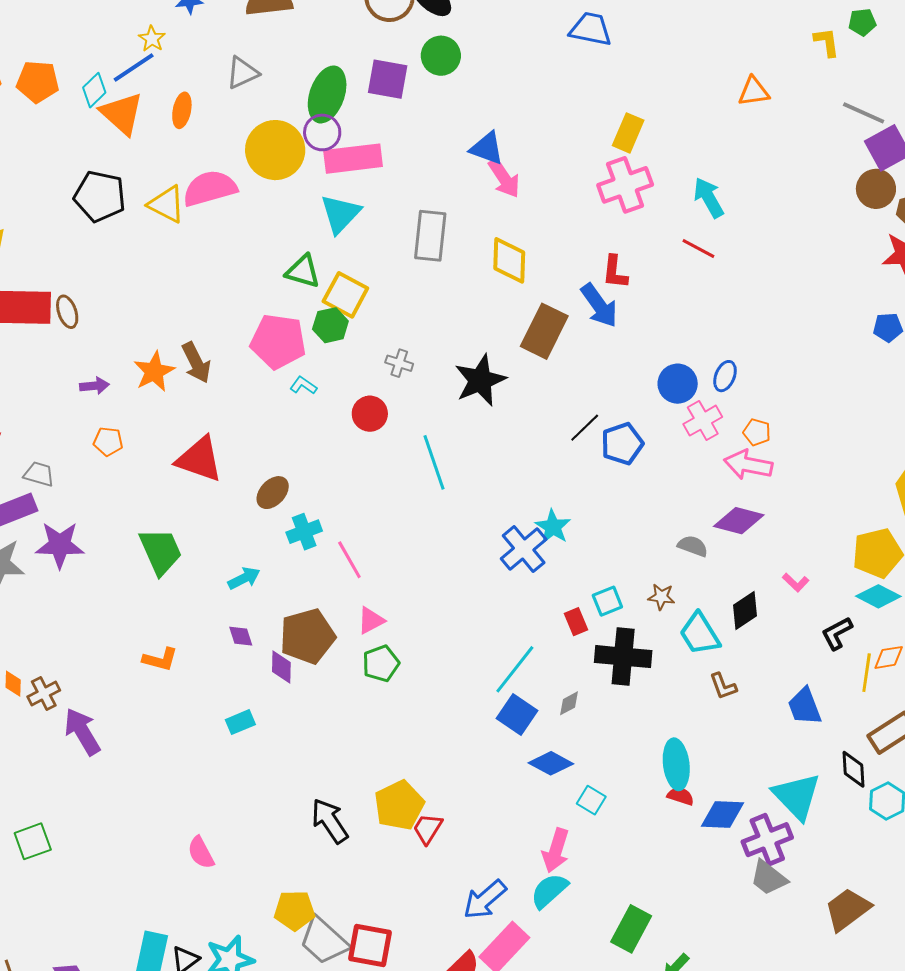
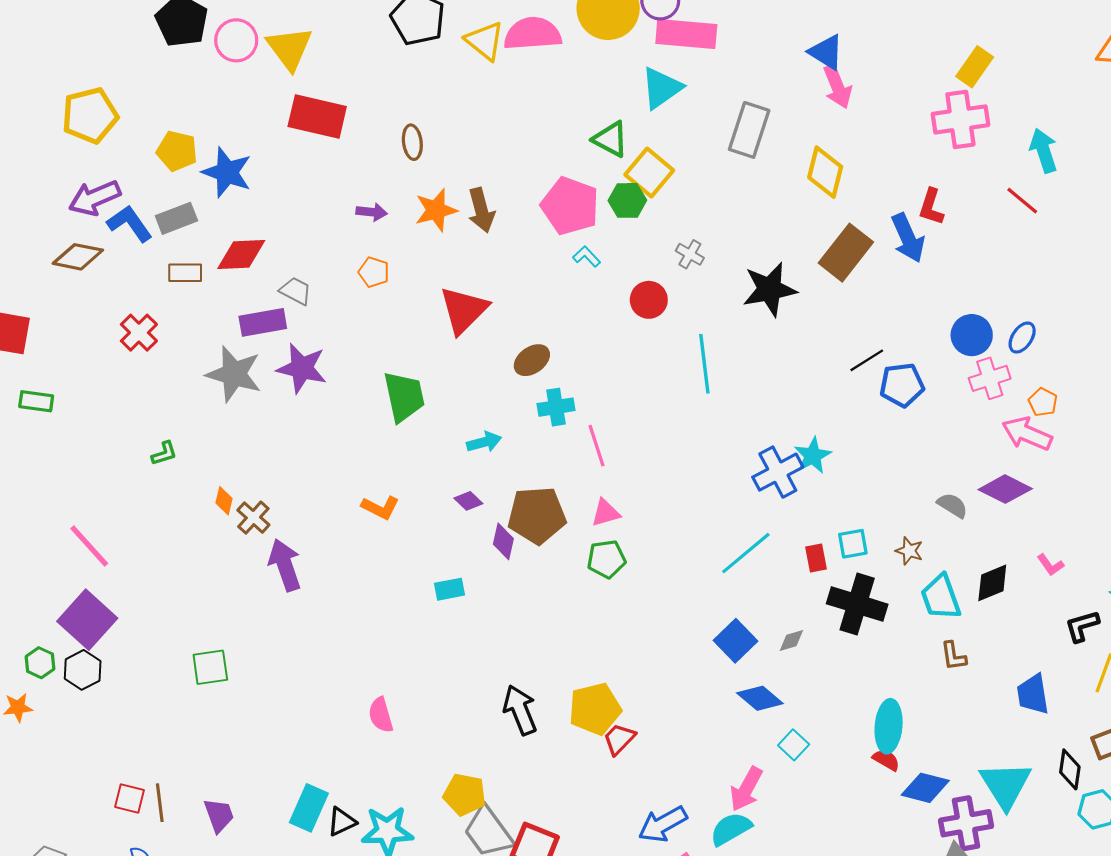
brown ellipse: (67, 312) -> (412, 142), moved
red triangle: (199, 459) -> (464, 310), turned 44
purple diamond: (241, 636) -> (468, 501), turned -40
cyan line: (515, 669) -> (746, 553), moved
brown cross: (44, 693) -> (253, 518), turned -32

